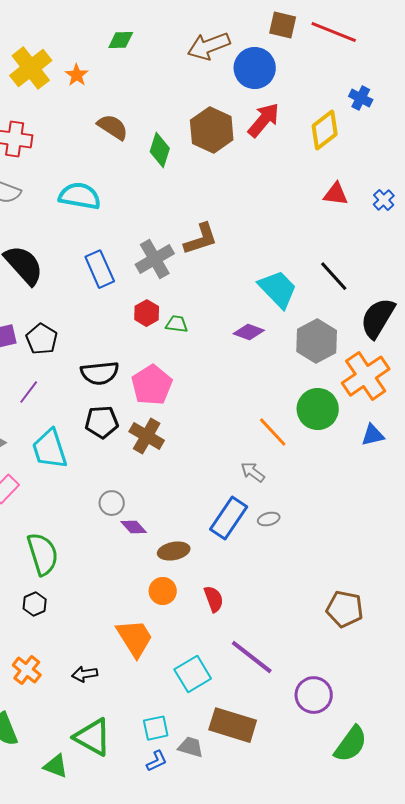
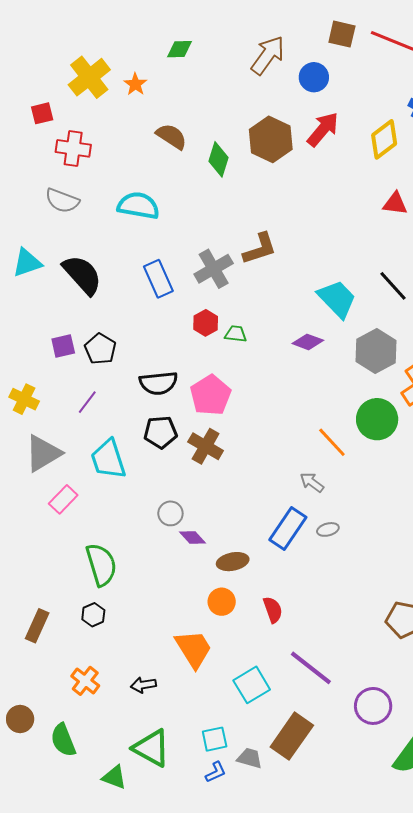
brown arrow: (209, 46) -> (268, 55), turned 147
blue circle: (255, 68) -> (314, 77), size x0.7
brown rectangle: (233, 725) -> (292, 736), turned -72

